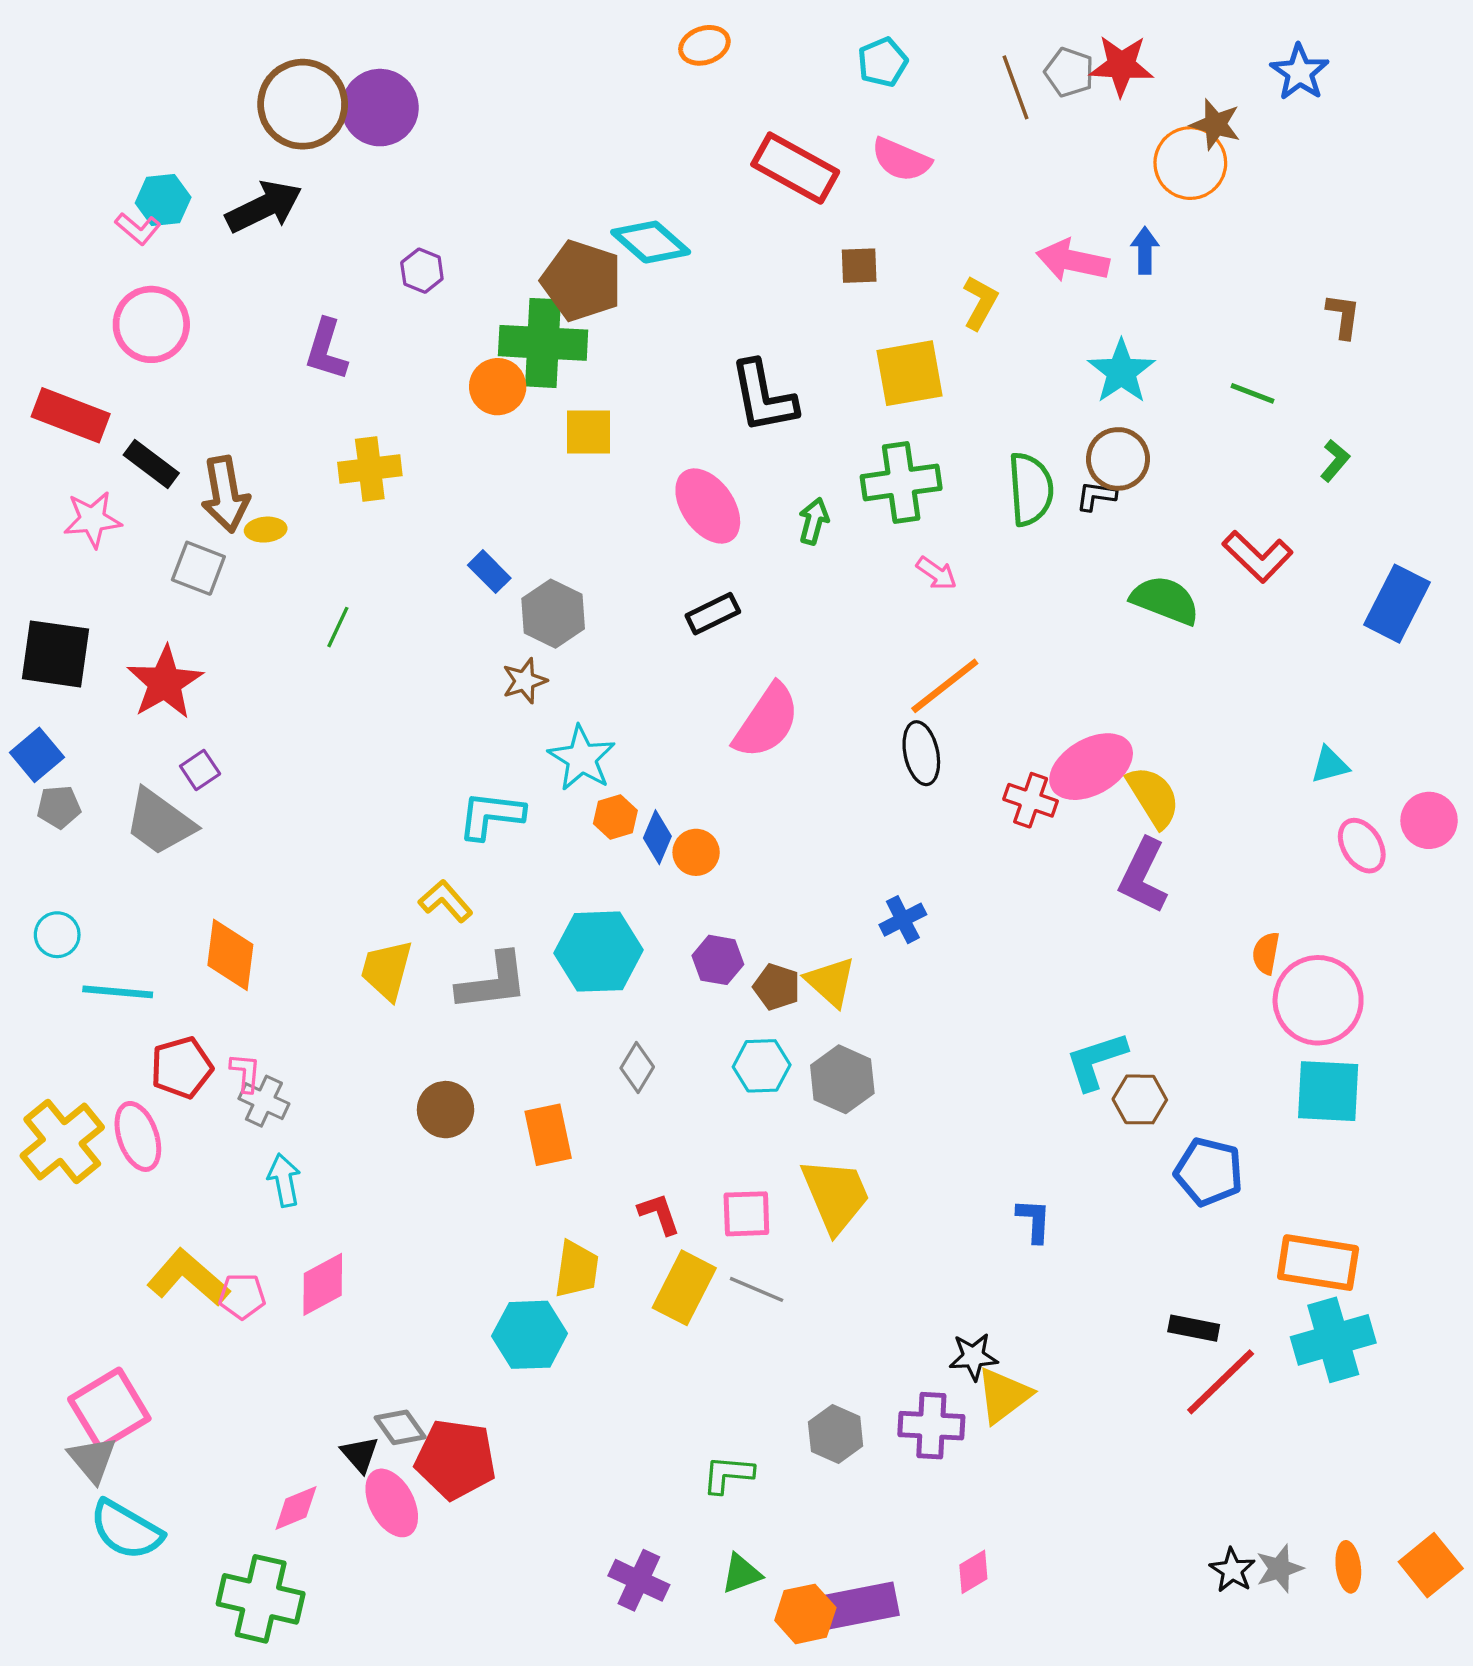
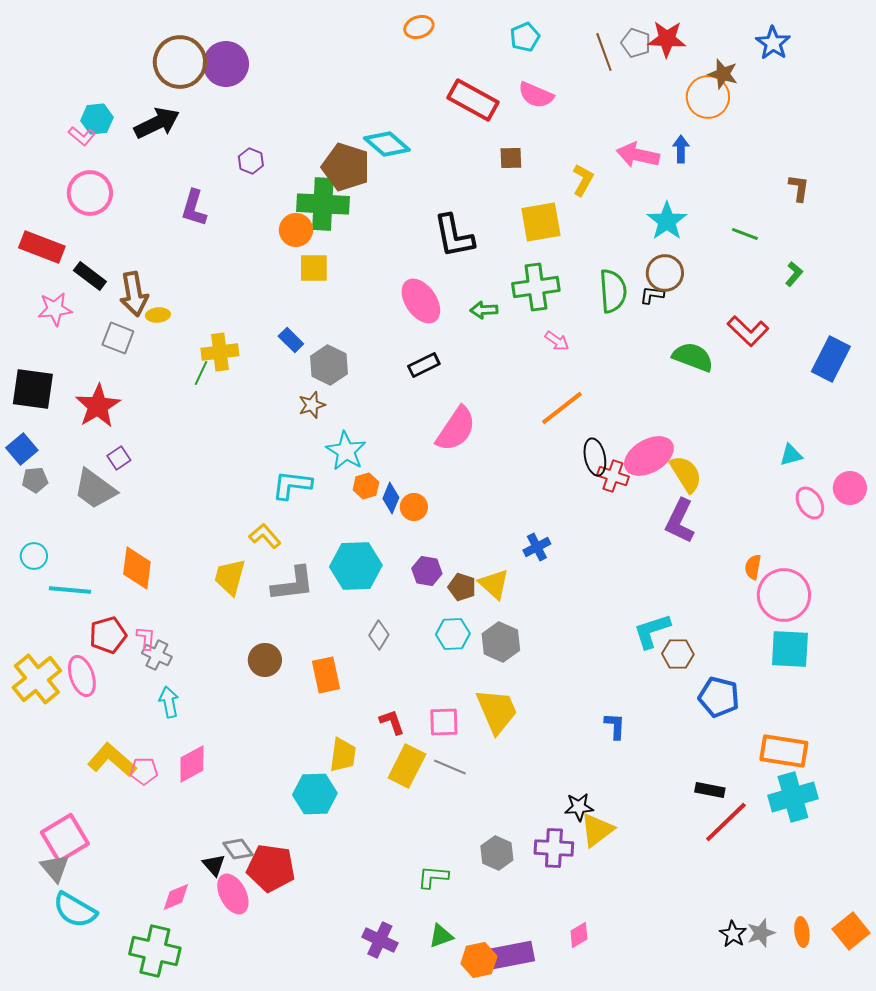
yellow square: (588, 432) -> (314, 268), moved
yellow cross: (370, 469) -> (220, 352), moved
green arrow: (814, 521) -> (484, 310), turned -108
black ellipse: (921, 753) -> (595, 457), moved

